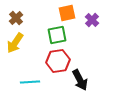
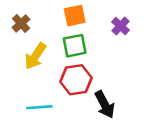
orange square: (67, 13) -> (75, 16), moved
yellow arrow: (15, 43) -> (35, 56), moved

